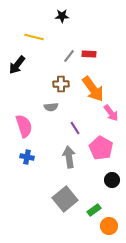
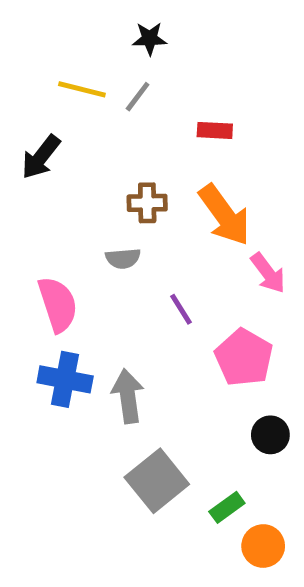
gray line: (69, 56) -> (138, 97), moved
blue cross: (27, 157) -> (65, 379), size x1.5
gray arrow: (69, 157) -> (128, 396), moved

